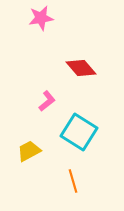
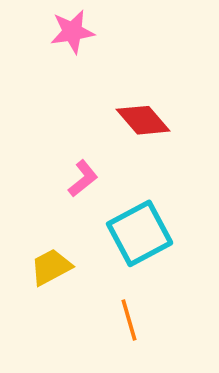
cyan square: (79, 132) -> (140, 233), turned 30

